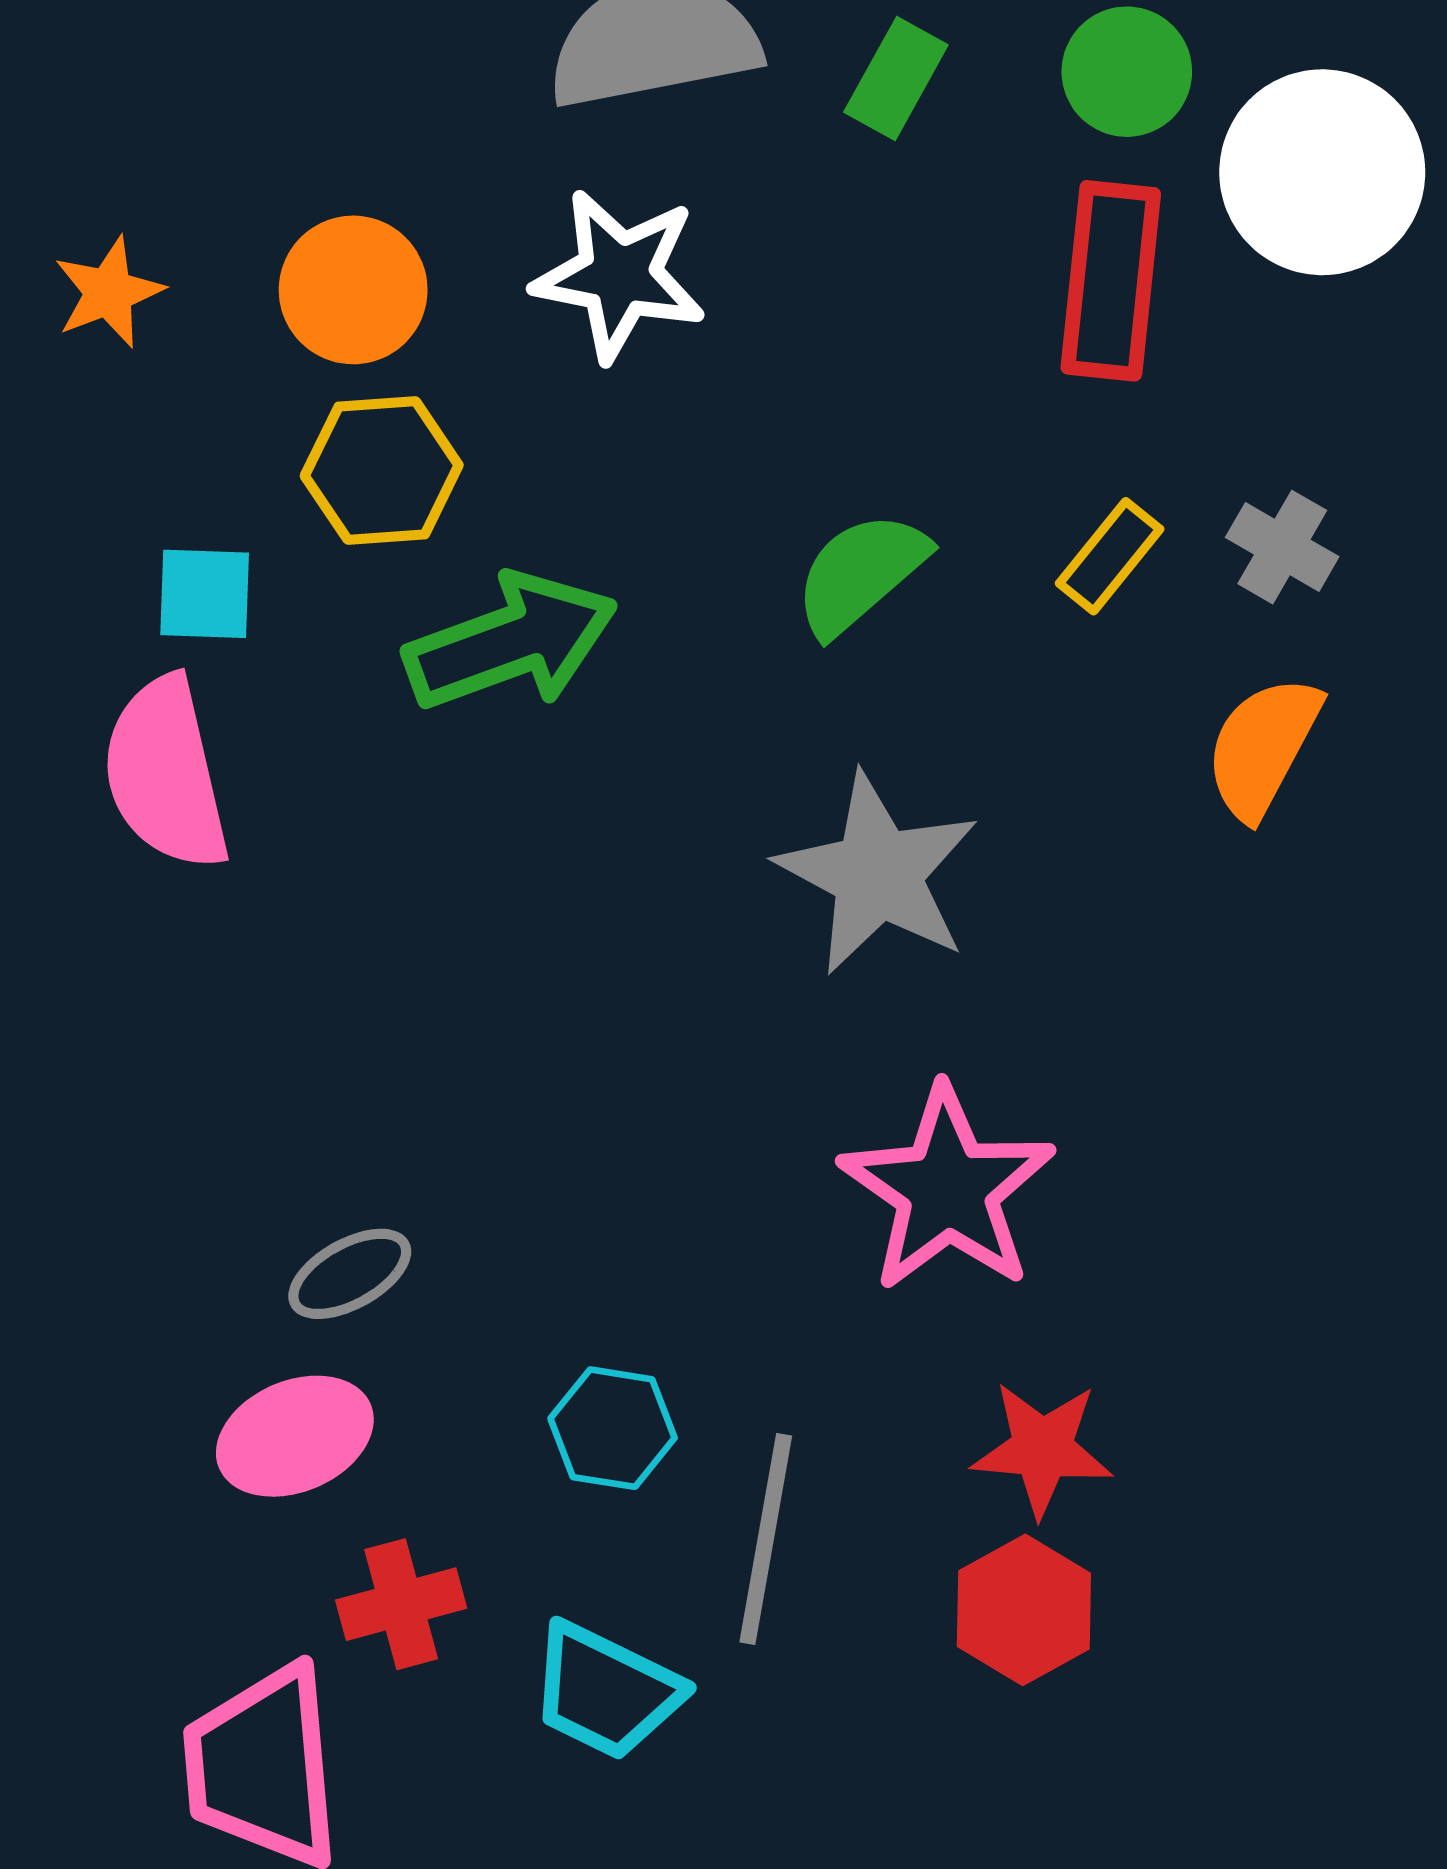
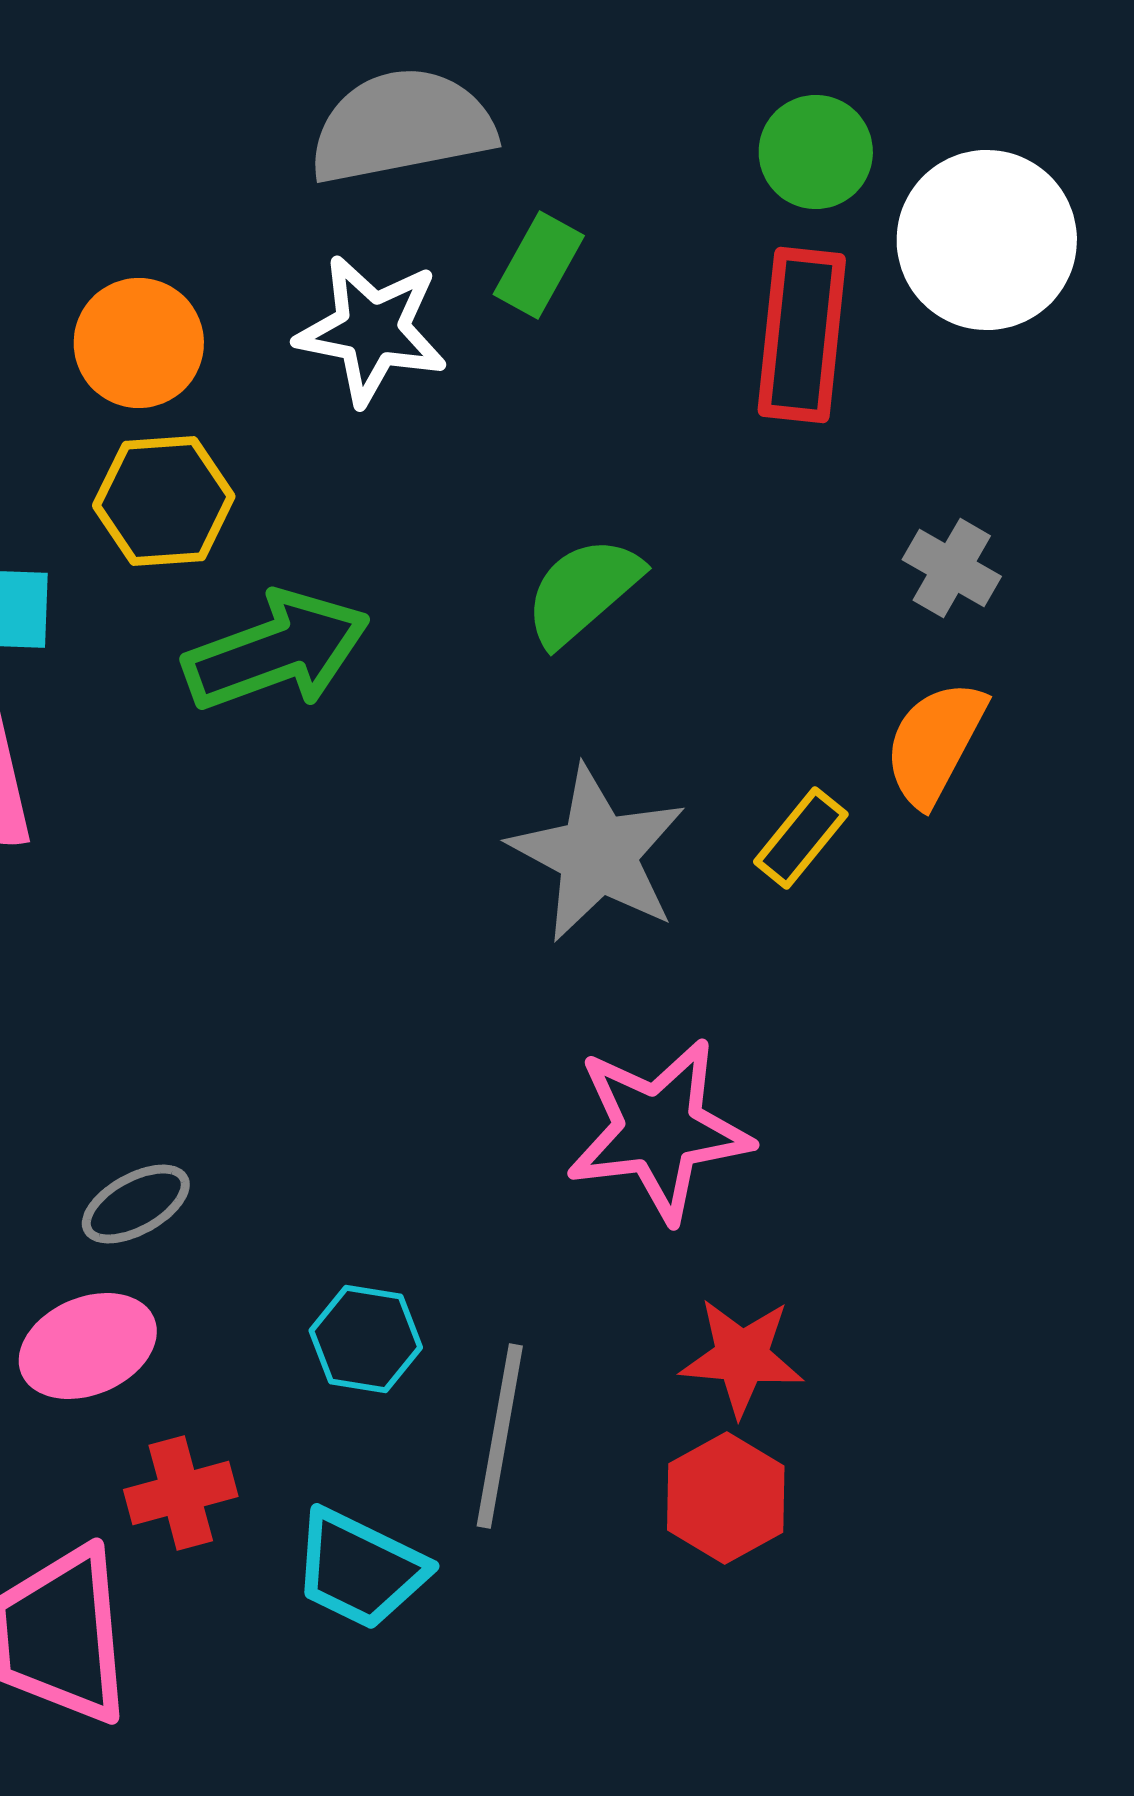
green rectangle: (896, 79) -> (539, 265), moved
yellow rectangle: (1110, 556) -> (801, 838), moved
pink star: (947, 1189) -> (659, 1130), turned 30

